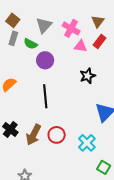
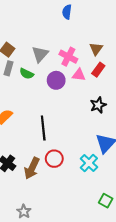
purple circle: (45, 60) -> (56, 80), moved
black star: (88, 76) -> (98, 105), moved
red circle: (57, 135) -> (54, 159), moved
cyan cross: (87, 143) -> (89, 163), moved

